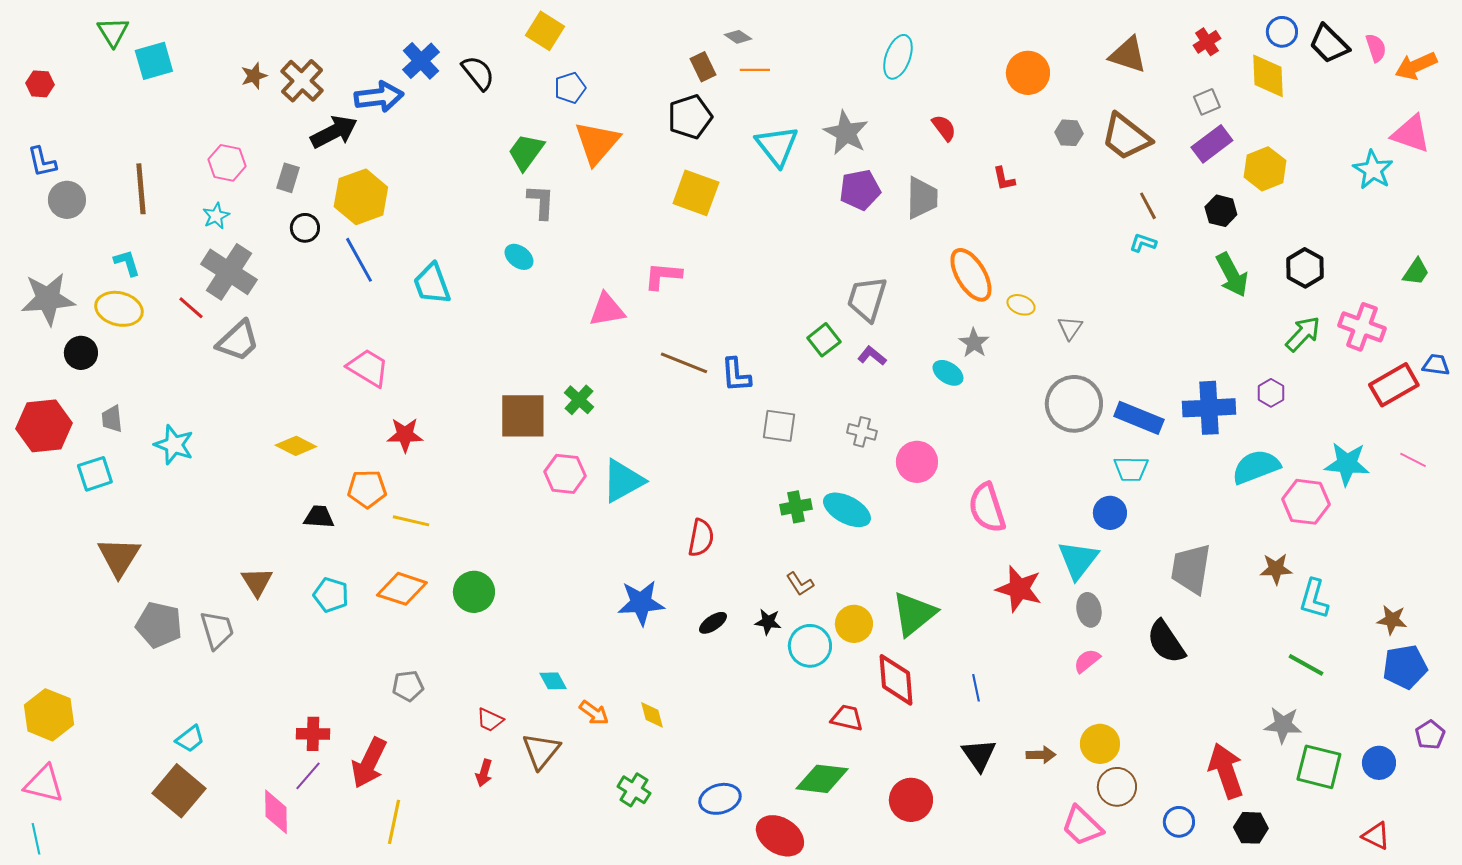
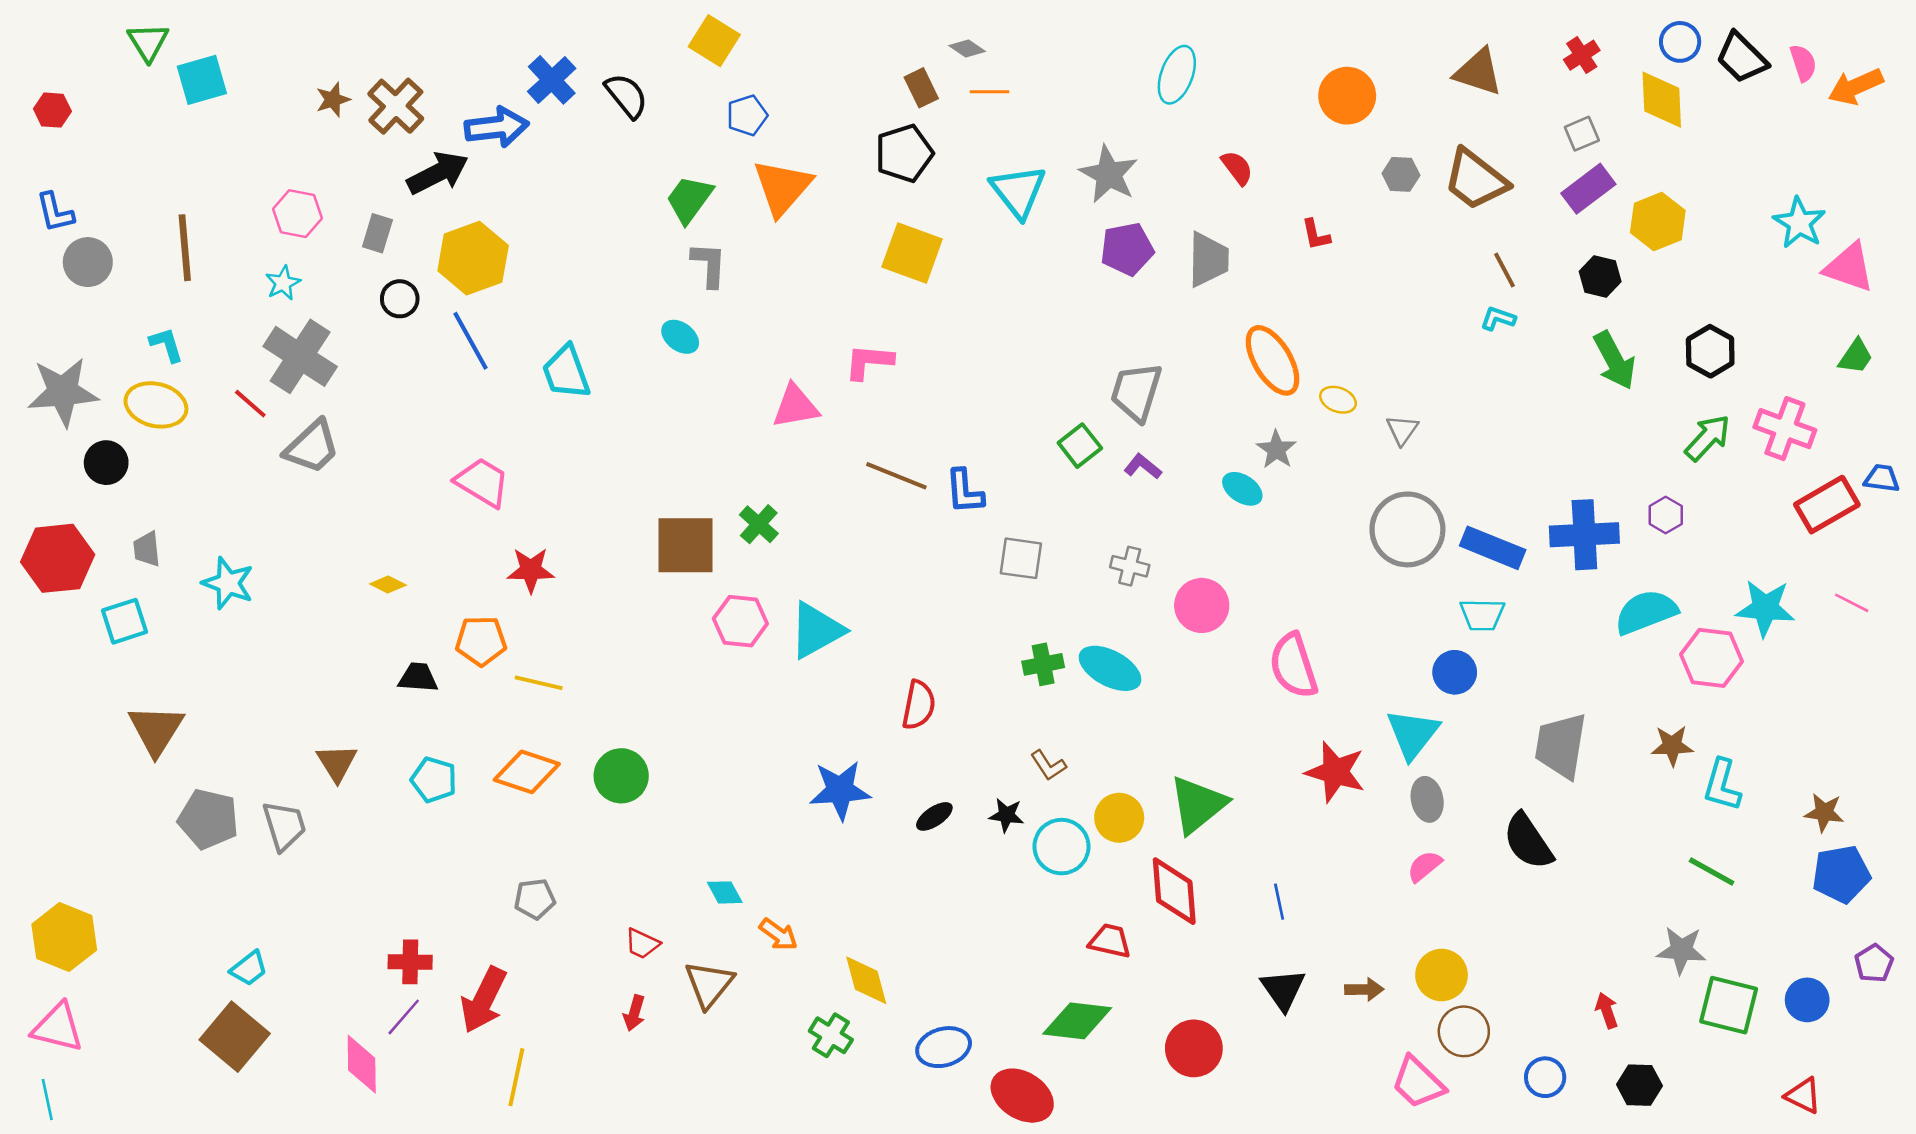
pink triangle: (1411, 134) -> (1849, 267), moved
yellow diamond: (296, 446) -> (388, 584), size x0.7
yellow diamond: (652, 715) -> (866, 980), moved, size x1.4
red arrow: (1226, 771) -> (1607, 1010), size x0.5

